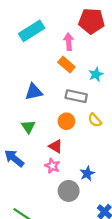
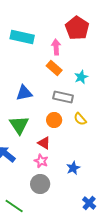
red pentagon: (91, 21) -> (77, 28), turned 30
cyan rectangle: (32, 31) -> (22, 37), turned 45
green triangle: (28, 127) -> (19, 125), size x1.5
gray circle: (69, 191) -> (40, 184), moved

